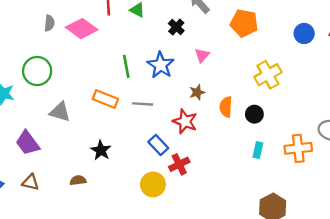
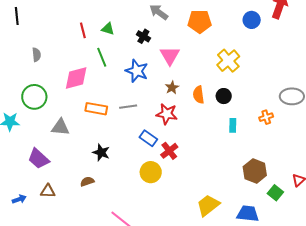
pink diamond: (82, 29) -> (76, 78), moved, turned -40
pink triangle: (202, 55) -> (170, 56), size x1.5
green line: (126, 66) -> (102, 57), moved
orange cross: (298, 148) -> (266, 117), size x0.6

